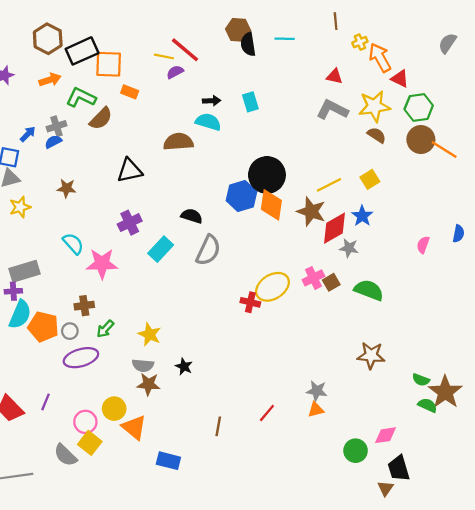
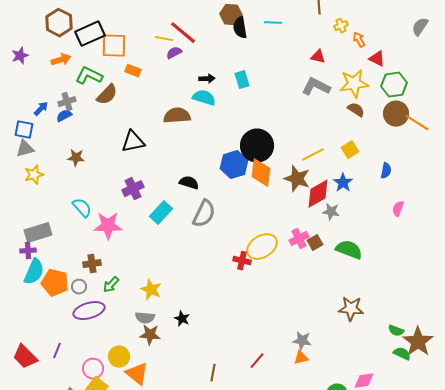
orange arrow: (380, 58) -> (359, 40), size x0.6
blue semicircle: (459, 234) -> (386, 171), moved

